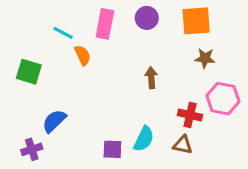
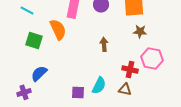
cyan line: (63, 33) -> (27, 10), moved
orange semicircle: (83, 55) -> (58, 29), size x1.5
green square: (29, 72) -> (34, 40), moved

